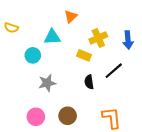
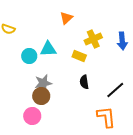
cyan triangle: (52, 37) -> (48, 49), moved
black line: (114, 71) -> (115, 90), moved
brown circle: (68, 116) -> (41, 96), moved

